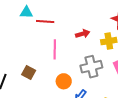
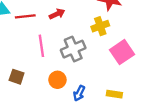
red arrow: (83, 34) -> (57, 14), moved
gray cross: (91, 67) -> (73, 49), moved

